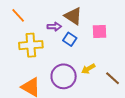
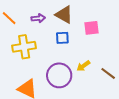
purple arrow: (54, 27) -> (38, 18), moved
blue square: (70, 39) -> (62, 38), turned -32

